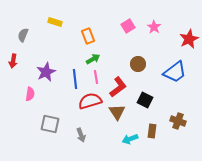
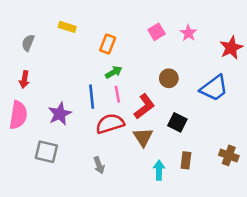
orange rectangle: (88, 36) -> (108, 44), turned 42
red arrow: (13, 61) -> (24, 80), moved
purple star: (46, 72) -> (60, 114), moved
pink semicircle: (30, 94) -> (18, 115), moved, size x1.6
brown cross: (178, 121) -> (229, 155), moved
gray square: (50, 124) -> (46, 152), moved
cyan arrow: (130, 139) -> (159, 170), turned 112

